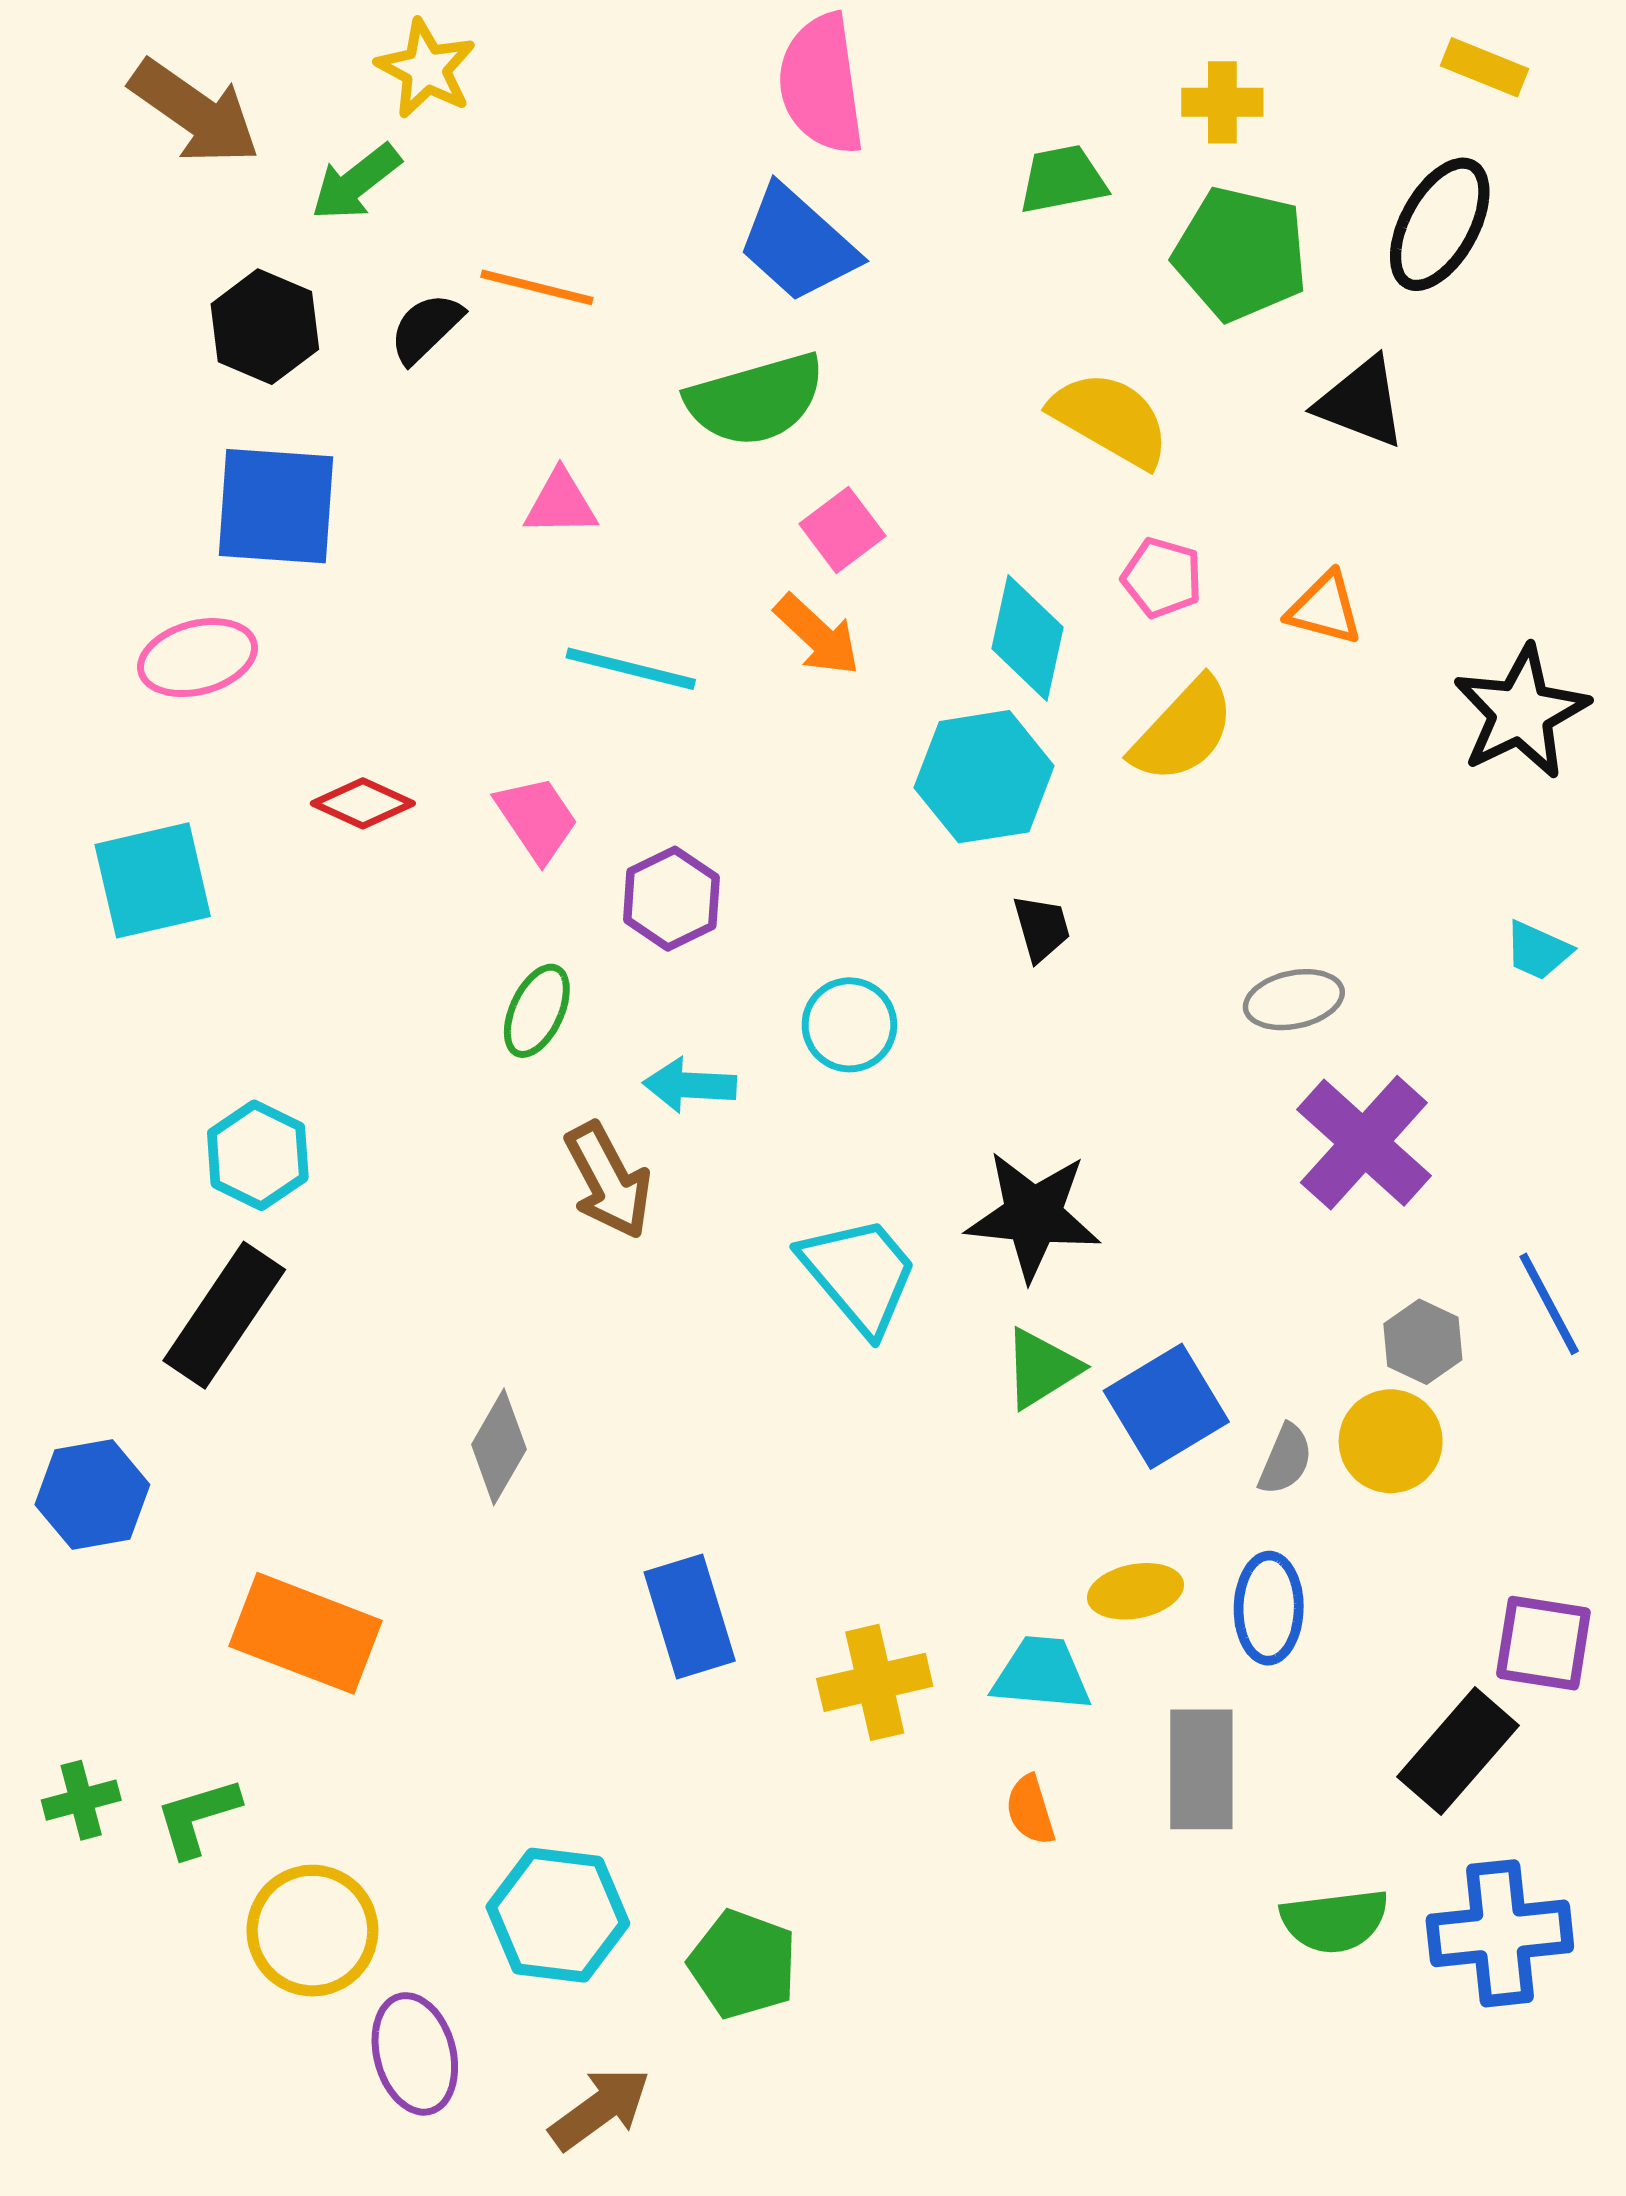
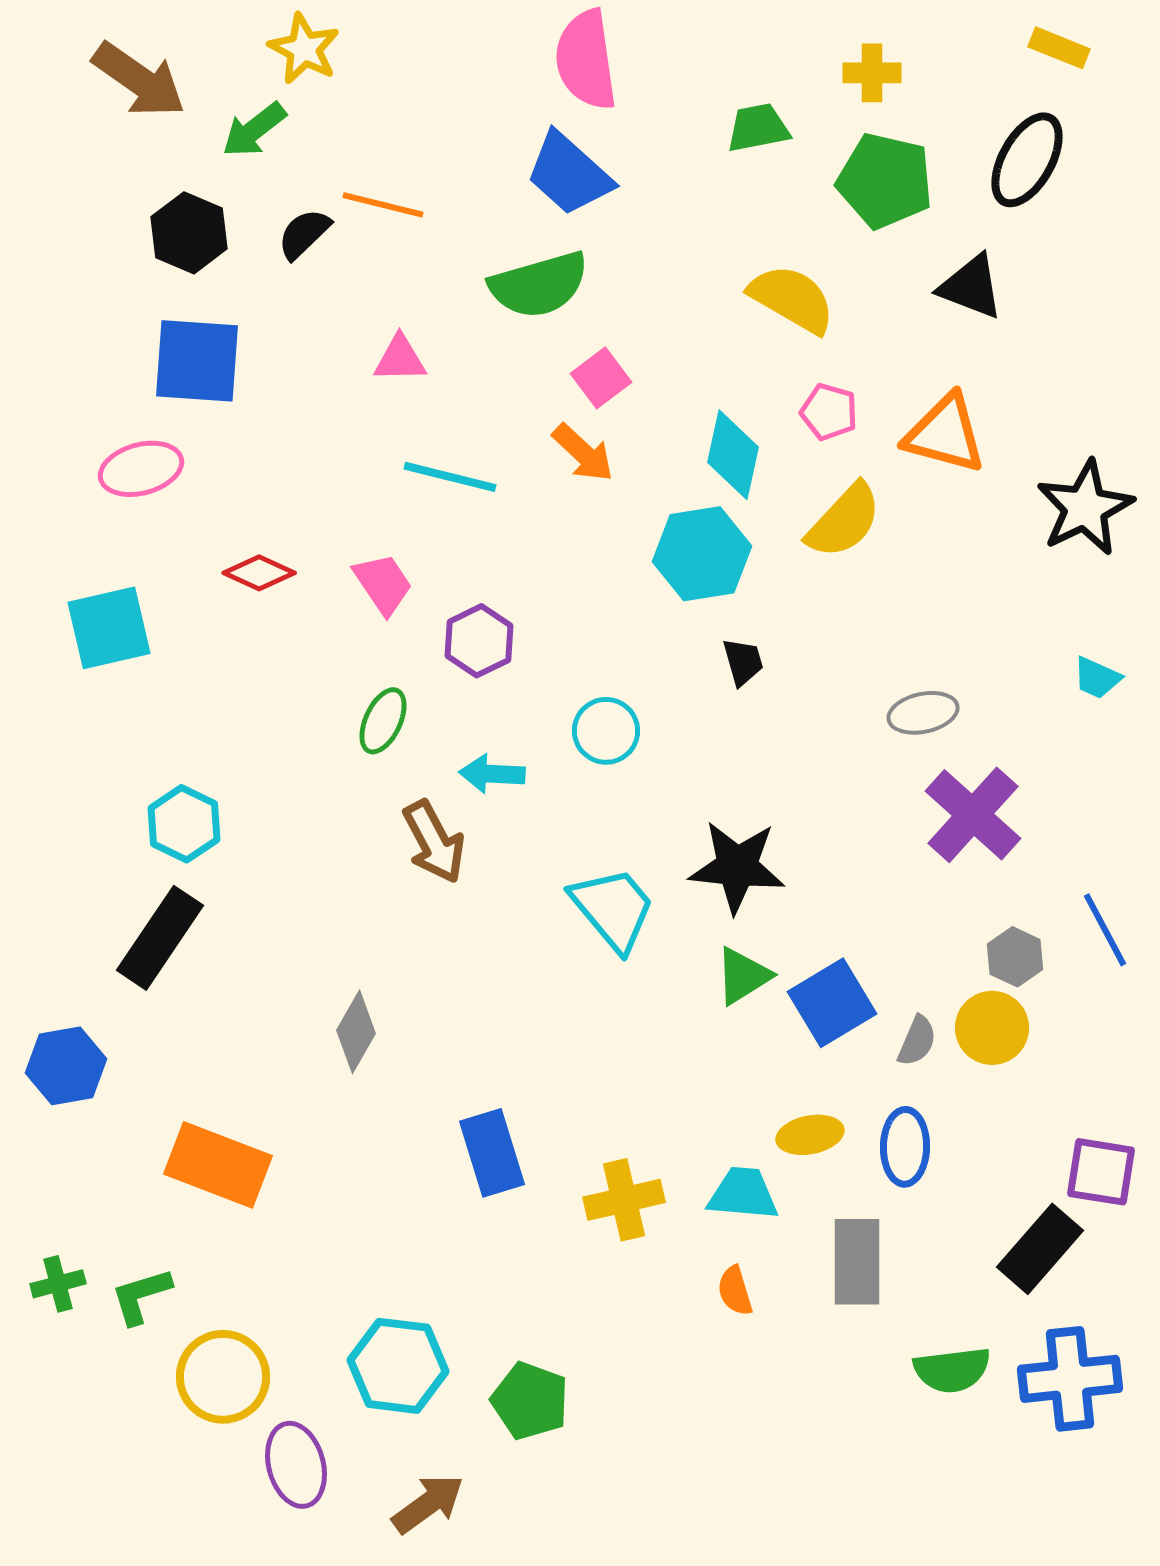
orange triangle: (1325, 608) -> (945, 434), size x1.5

